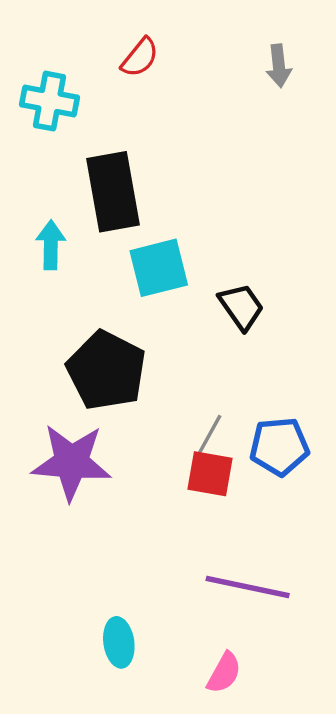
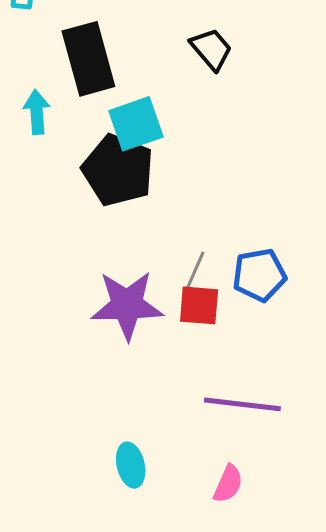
black trapezoid: (241, 307) -> (211, 49), moved
black pentagon: (106, 370) -> (118, 170), moved
purple star: (71, 462) -> (127, 305), moved

